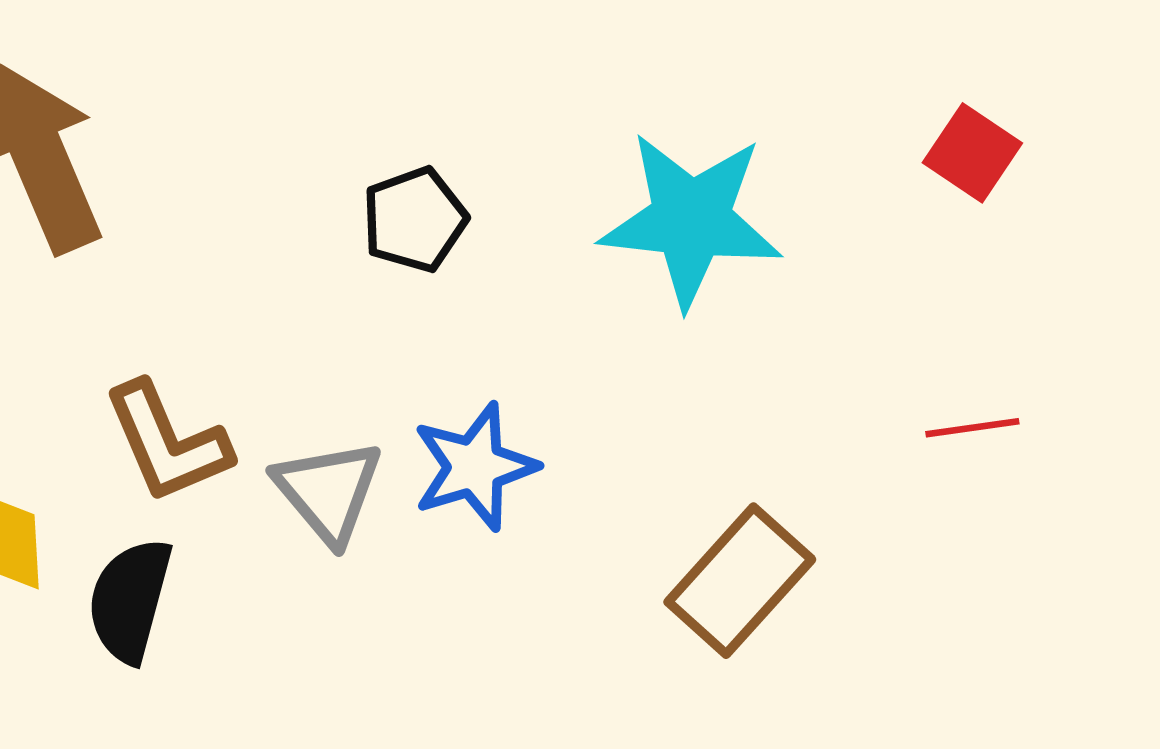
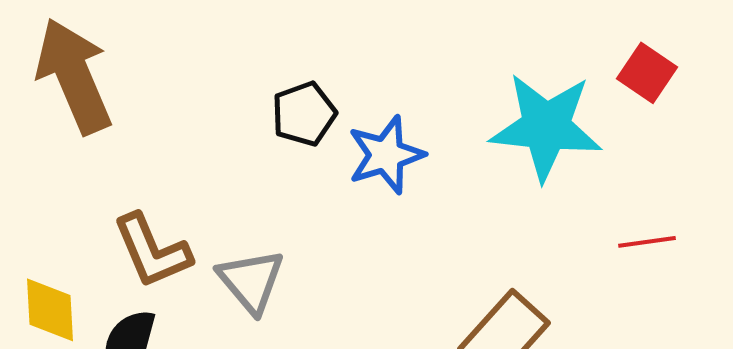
cyan star: (691, 220) -> (546, 127), moved
blue star: (475, 467) -> (386, 155), moved

